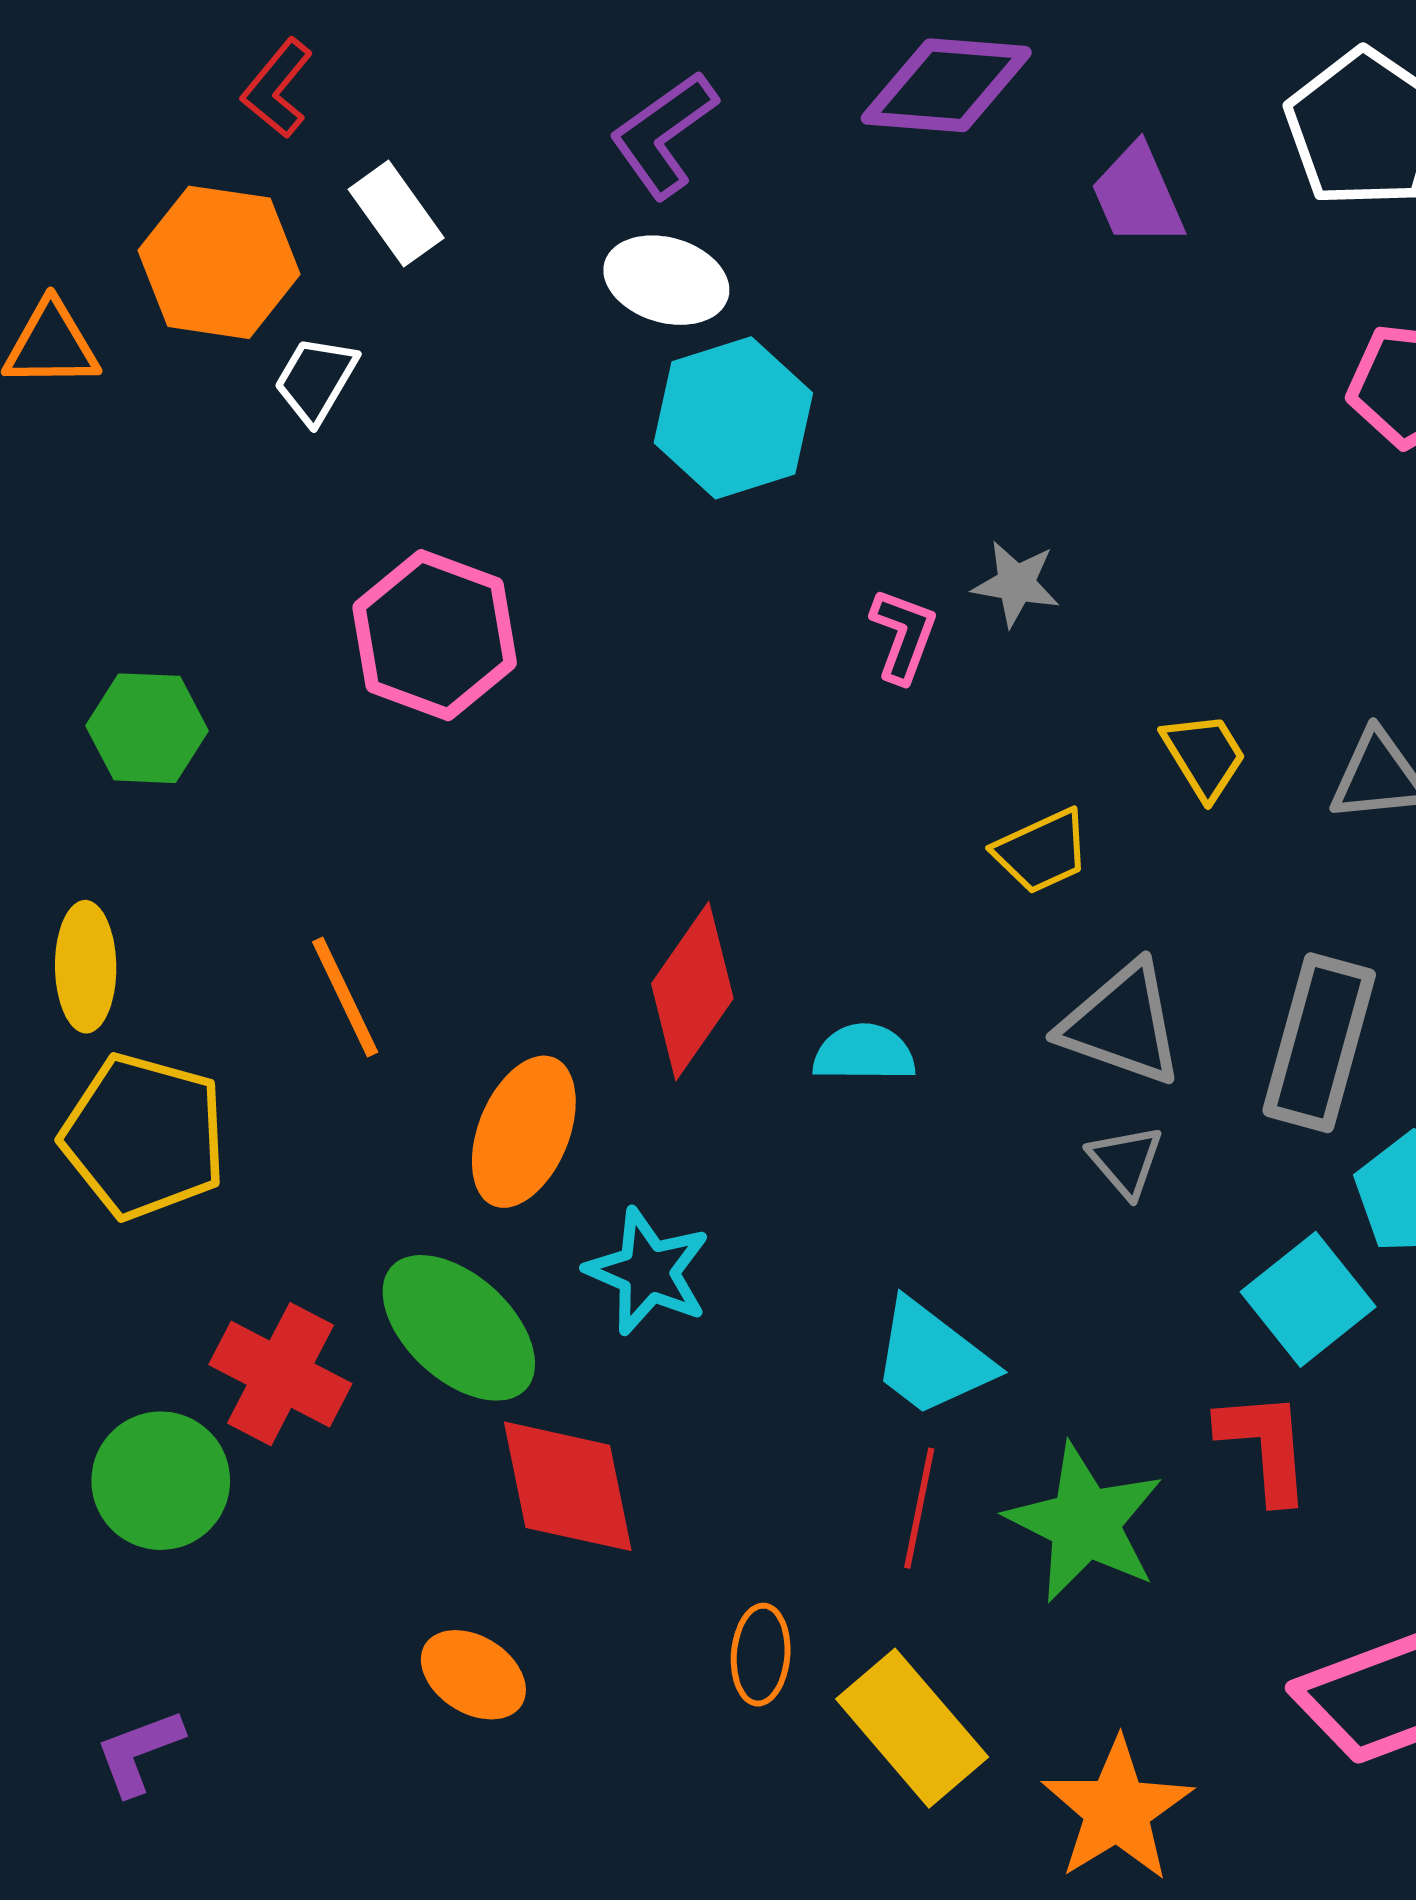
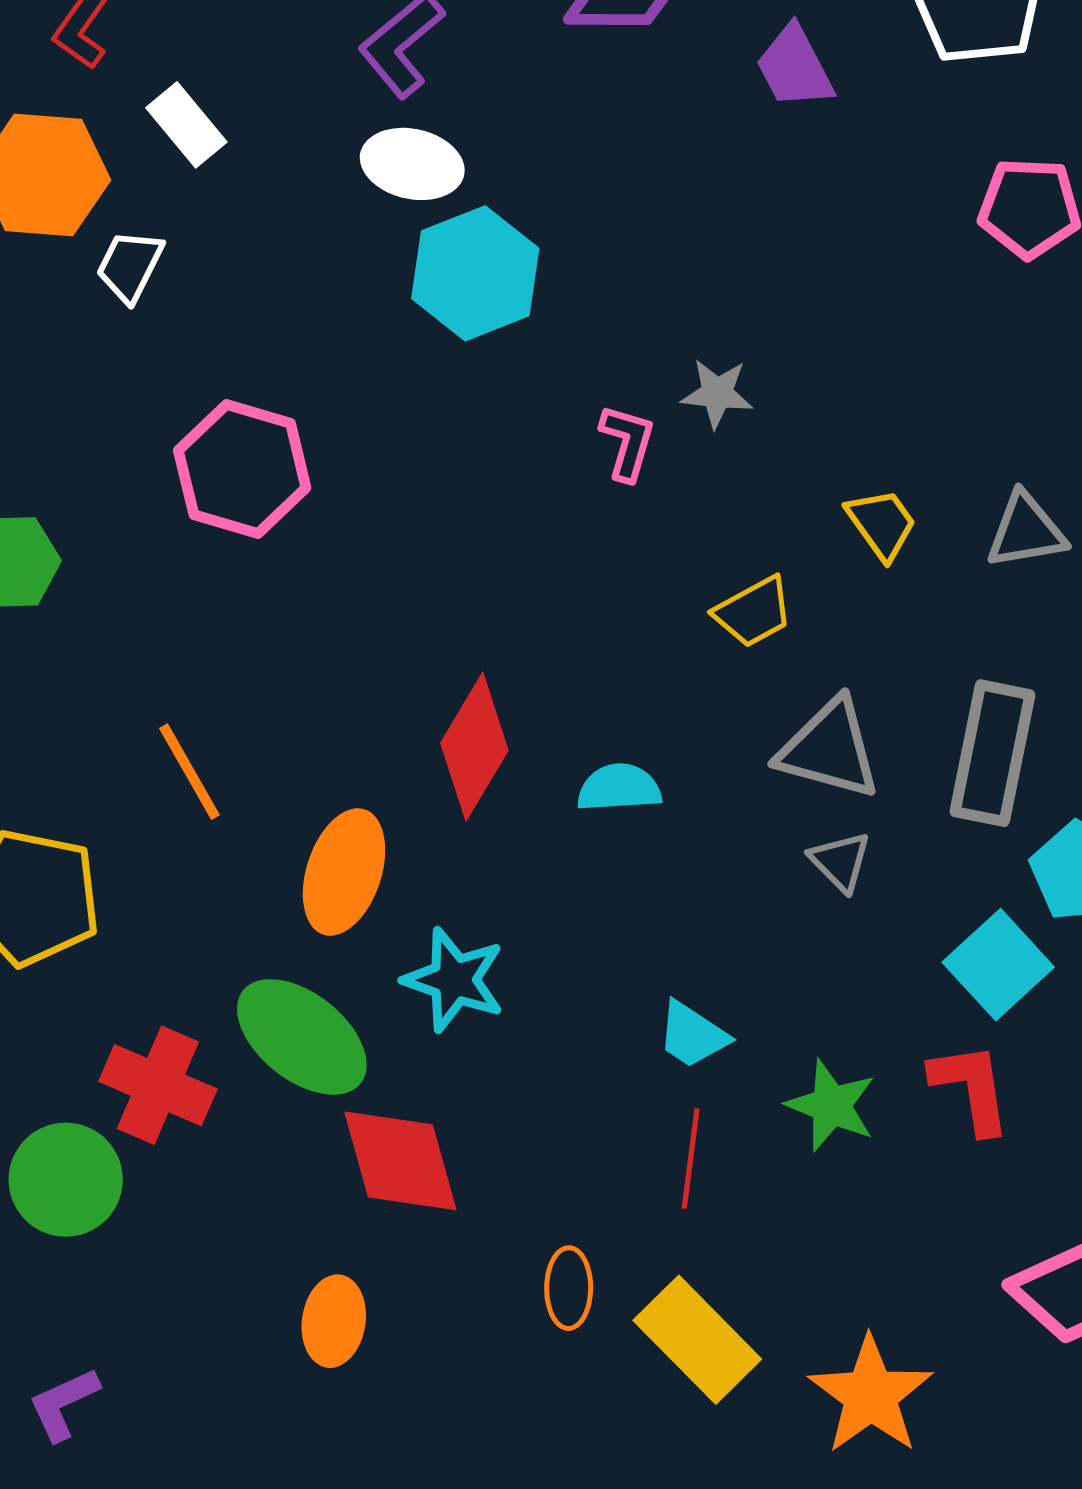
cyan trapezoid: (932, 1358) -> (693, 1035), size x0.7
green star: (1085, 1523) -> (831, 1106), moved, size x0.7
orange ellipse: (473, 1675) -> (334, 1321), turned 70

